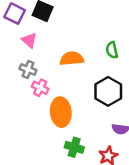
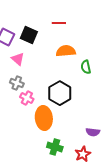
orange semicircle: (72, 59) -> (66, 51), moved
black hexagon: (108, 91) -> (60, 93), moved

